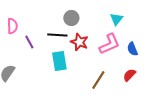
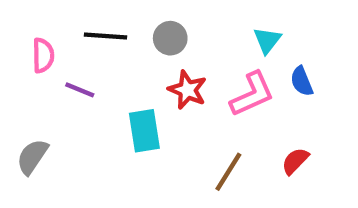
black line: (57, 35) -> (106, 36), moved
purple line: (29, 42) -> (80, 90), turned -40
blue semicircle: (132, 49) -> (302, 81), moved

